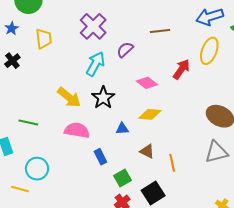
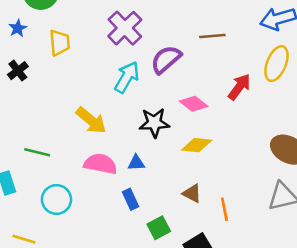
purple semicircle: (125, 50) -> (166, 59), size x1.4
black star: (103, 98) -> (154, 123), moved, turned 30
blue triangle: (122, 129) -> (136, 163), moved
cyan circle: (37, 169) -> (56, 200), moved

